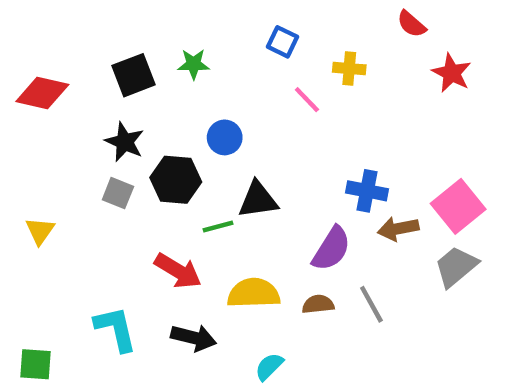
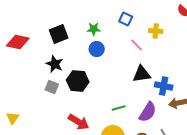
green star: (194, 64) -> (94, 29), moved
blue circle: (225, 137) -> (97, 49), moved
black triangle: (258, 200) -> (142, 74), moved
green line: (218, 226) -> (119, 108), moved
yellow triangle: (40, 231) -> (13, 118), moved

